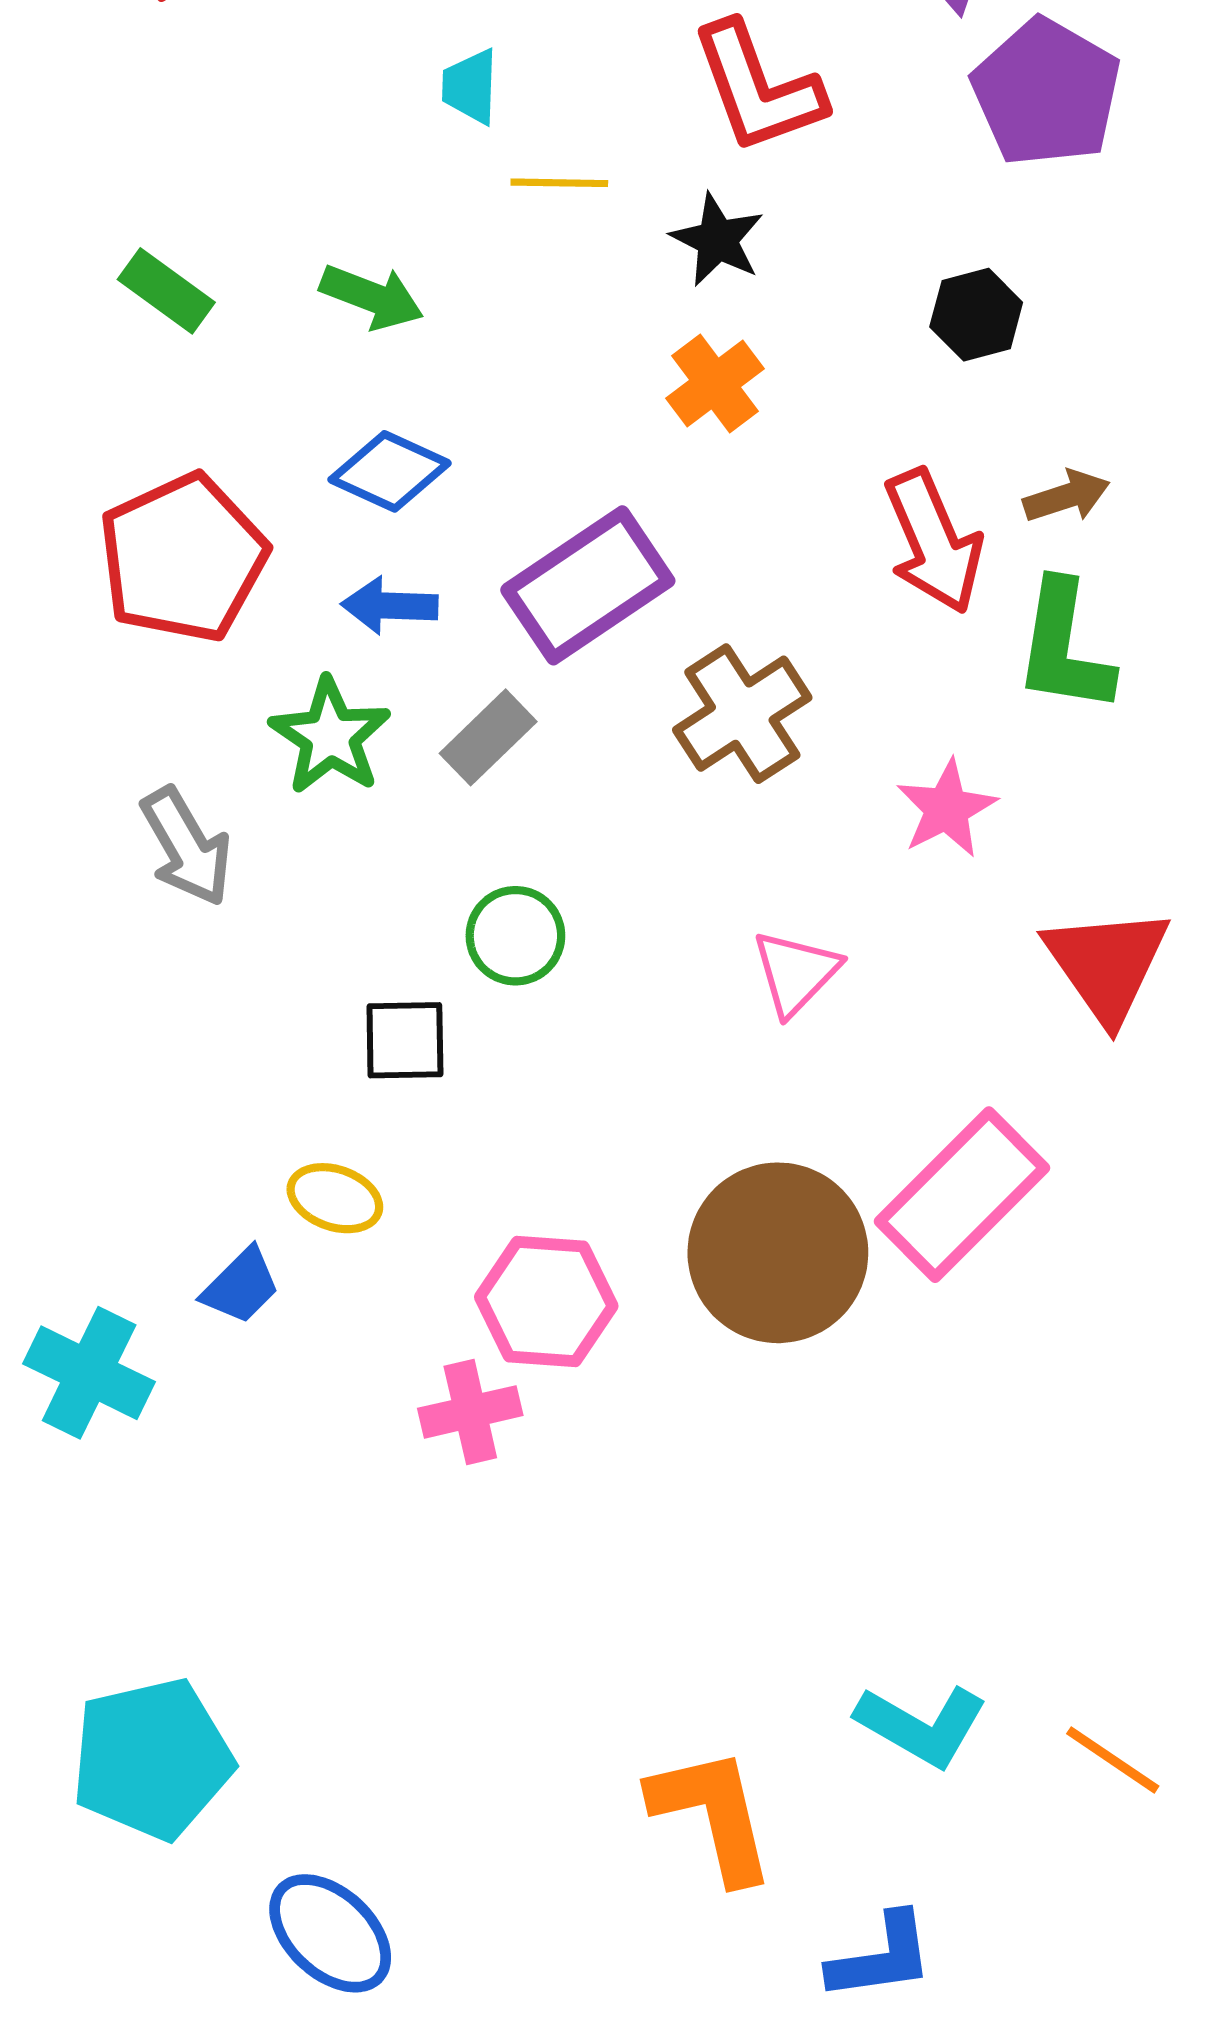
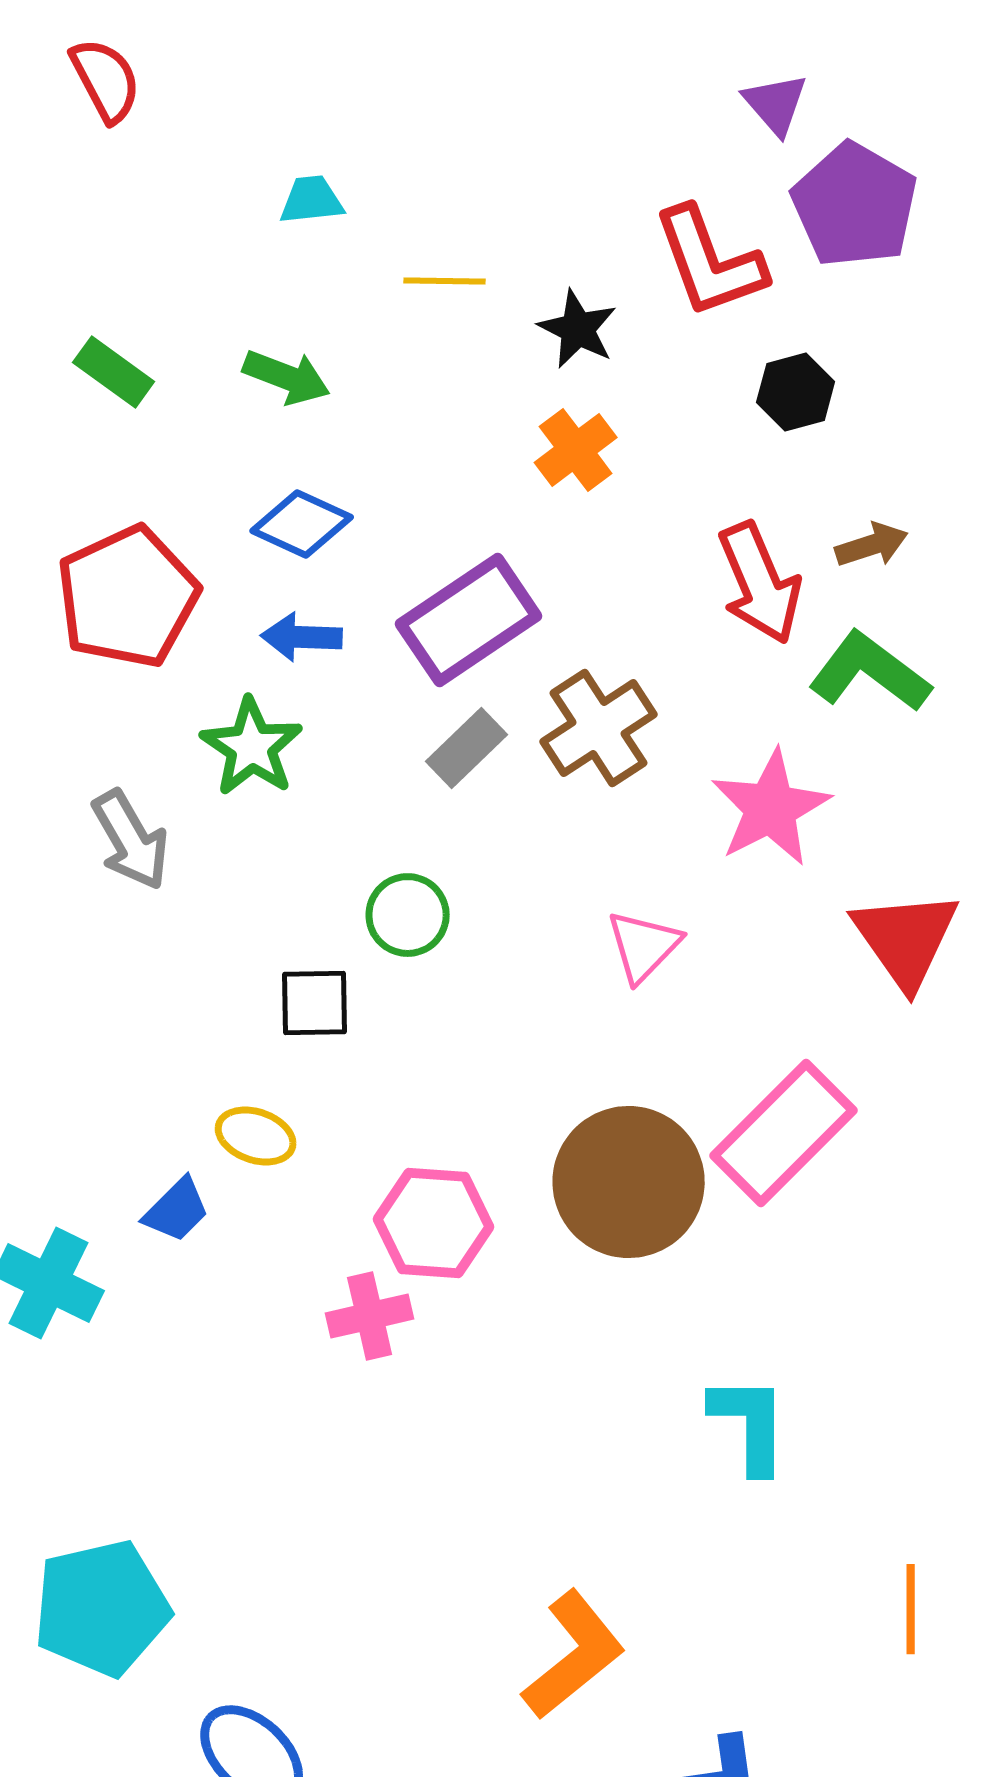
cyan trapezoid: (470, 87) -> (312, 200), moved, turned 82
red L-shape: (758, 88) -> (710, 262), moved
green L-shape: (1064, 647) -> (870, 672), turned 118
gray rectangle: (488, 737) -> (467, 748), moved
pink star: (947, 809) -> (771, 808), size x1.4
cyan L-shape: (922, 1725) -> (750, 1424), moved, turned -120
orange line: (1113, 1760) -> (911, 1609), turned 56
orange L-shape: (713, 1815) -> (574, 1655), turned 64

